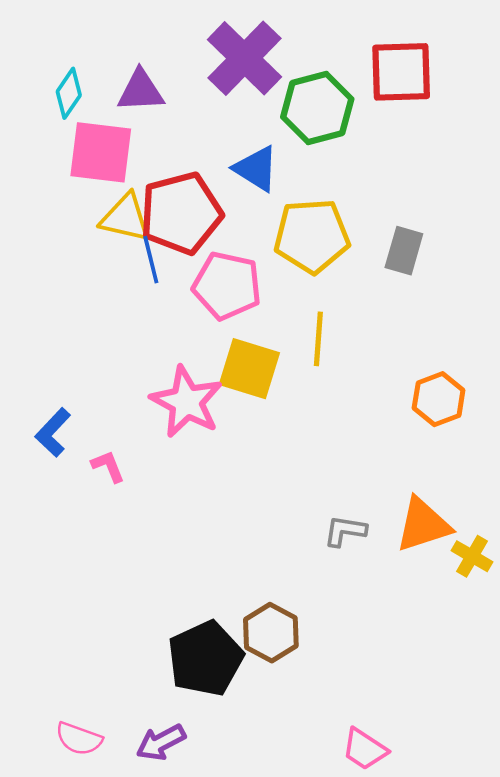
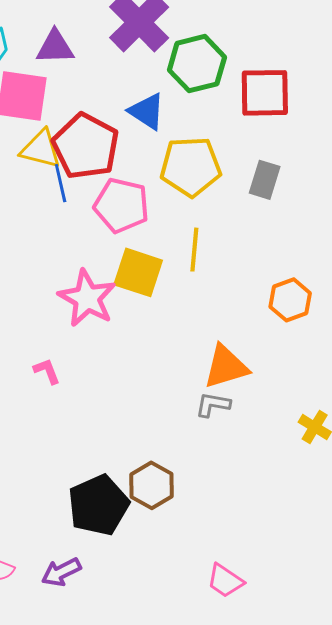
red square: (401, 72) -> (265, 93), moved
red pentagon: (181, 213) -> (86, 146), turned -30
pink L-shape: (108, 466) -> (47, 371), moved
orange triangle: (423, 525) -> (226, 367), moved

